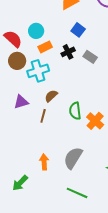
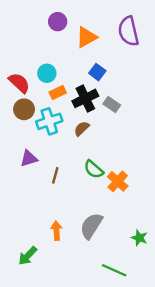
black cross: (68, 52) -> (85, 98), size x1.5
brown semicircle: (51, 96) -> (82, 129), moved
green semicircle: (75, 111) -> (94, 169), turned -42
green line: (77, 193) -> (114, 270), moved

